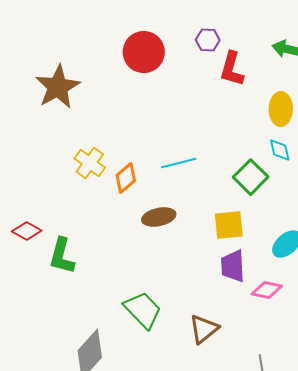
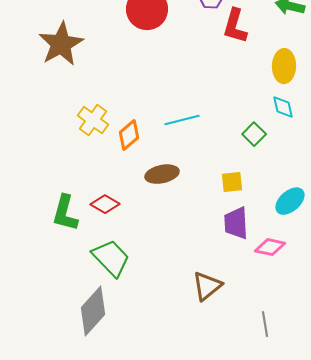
green square: (251, 177) -> (254, 134), size x0.7
yellow square: (229, 225) -> (232, 182), size x0.7
red diamond: (27, 231) -> (105, 204), moved
green trapezoid: (143, 310) -> (111, 258), moved

